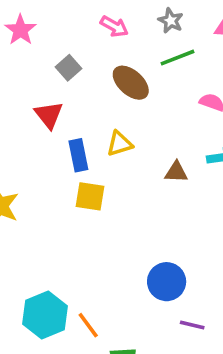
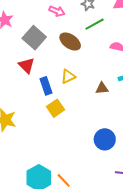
gray square: (68, 68) -> (34, 38), size x1.6
yellow square: (90, 196) -> (55, 108), turned -36
blue circle: (167, 282) -> (105, 139), moved

